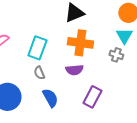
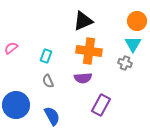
cyan rectangle: (37, 48) -> (46, 56), size x0.6
blue semicircle: (50, 98) -> (52, 116), moved

